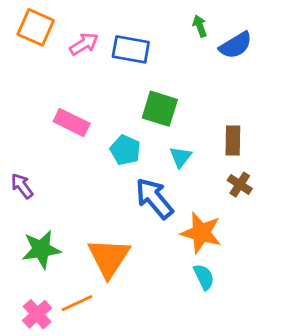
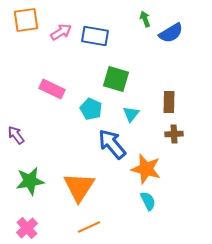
orange square: (36, 27) -> (26, 20), turned -32
brown cross: (240, 185) -> (174, 134), turned -36
orange line: (77, 303) -> (89, 227), moved

